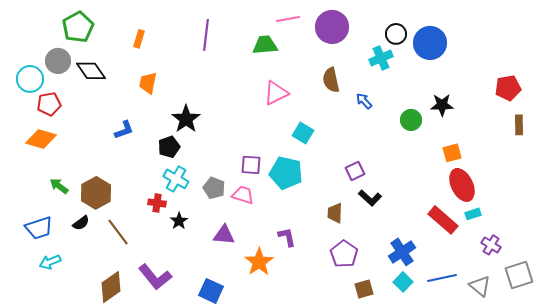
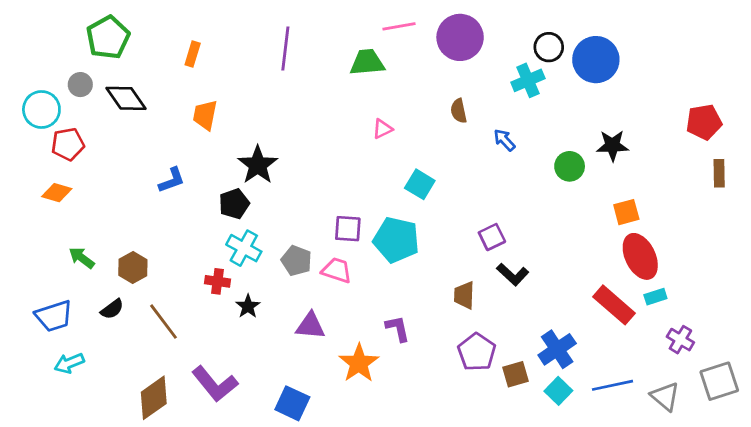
gray circle: (58, 61) -> (80, 85), size x0.7
brown semicircle: (331, 80) -> (459, 111), size x0.7
pink triangle: (276, 93) -> (382, 129), size x0.6
orange diamond: (41, 139) -> (57, 193), size x0.7
brown hexagon: (96, 193) -> (133, 267), size x0.7
brown square: (364, 289) -> (515, 374), moved

